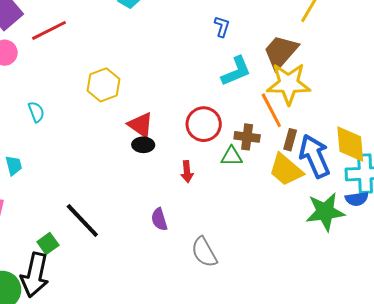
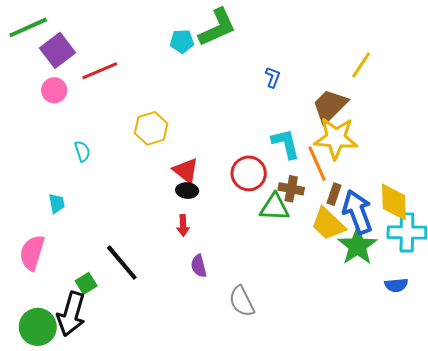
cyan L-shape: (236, 71) -> (286, 144), moved, turned -84
green triangle: (232, 156) -> (275, 207), size x1.4
red arrow: (187, 172) -> (183, 225), moved
blue semicircle: (357, 199) -> (396, 285), moved
green star: (325, 212) -> (357, 246), moved, turned -30

